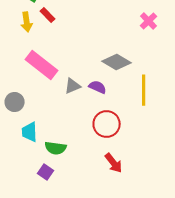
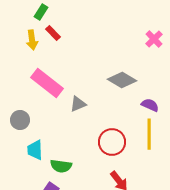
purple semicircle: (98, 87) -> (150, 105), moved
yellow line: (144, 90) -> (149, 134), moved

